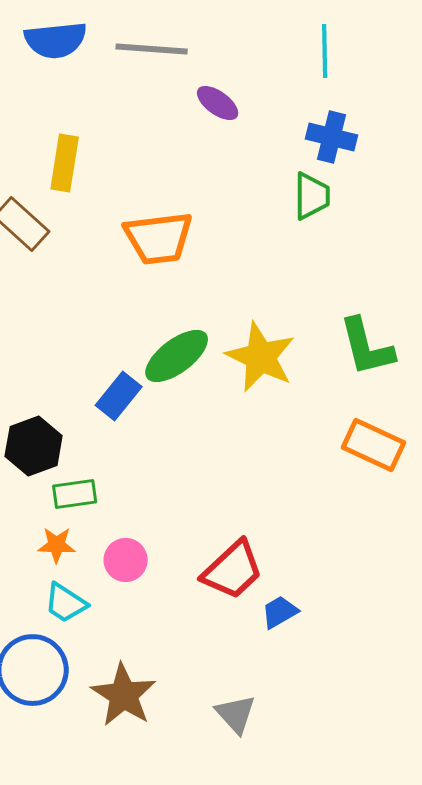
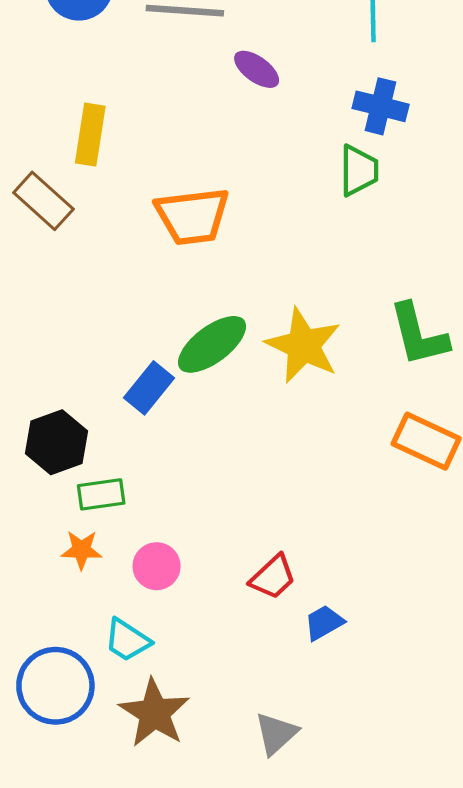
red trapezoid: (233, 570) -> (273, 577), size x0.7
cyan trapezoid: (66, 603) -> (127, 640), moved
gray triangle: (236, 714) -> (276, 734), turned 30

